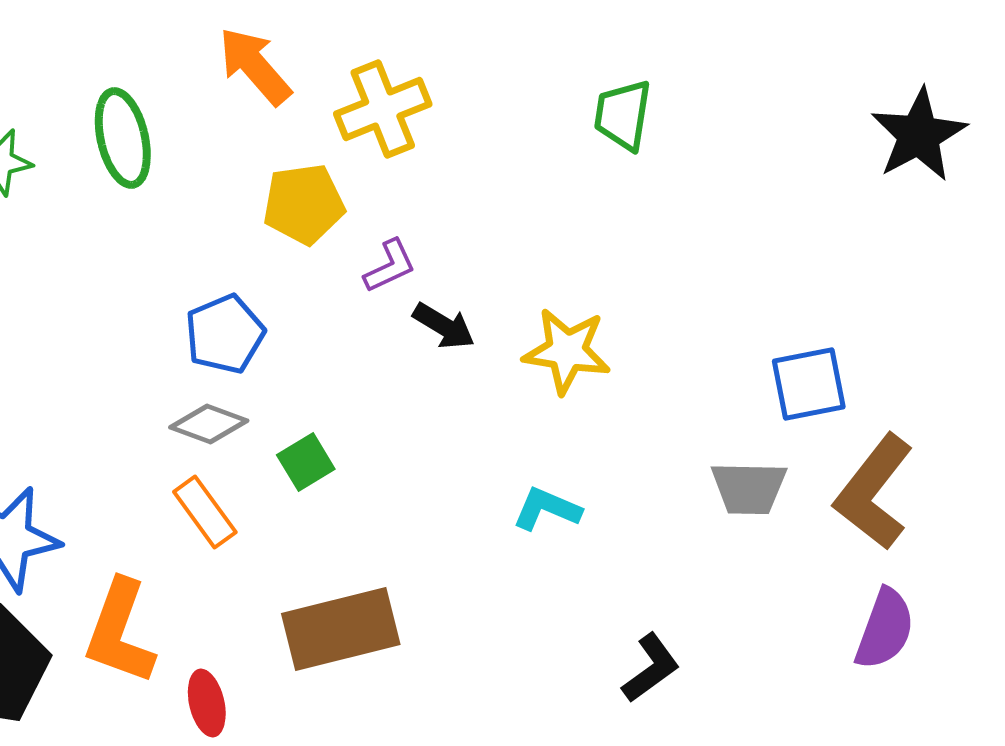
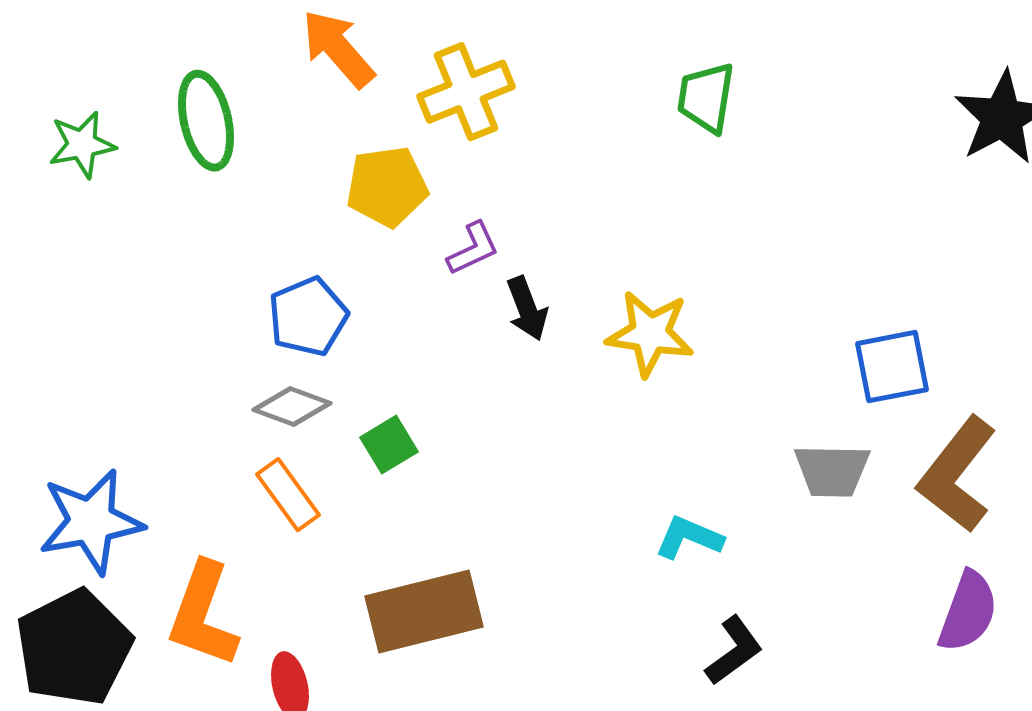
black arrow: (444, 326) -> (527, 309), turned 38
cyan L-shape: (547, 509) -> (689, 538), moved

